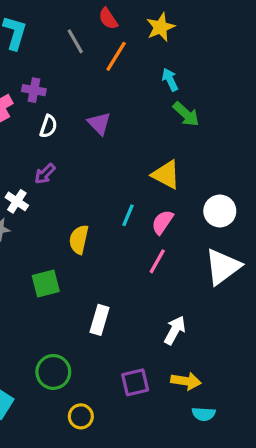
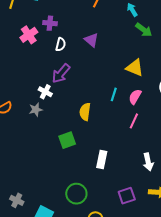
purple arrow: (45, 174) -> (61, 73), size x1.5
white arrow: (175, 330) -> (148, 162), turned 144

